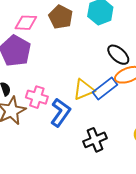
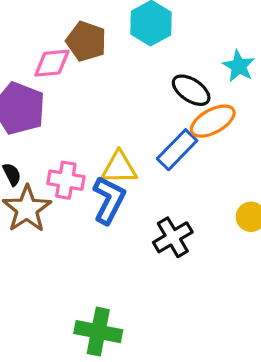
pink diamond: (26, 23) -> (52, 63), moved
yellow triangle: (84, 90) -> (119, 168), moved, turned 30

